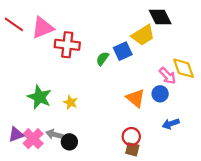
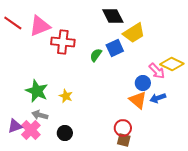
black diamond: (160, 17) -> (113, 16), moved
yellow diamond: (184, 68) -> (172, 64), turned -45
blue circle: (160, 94) -> (143, 83), moved
orange triangle: (136, 98) -> (138, 100), moved
blue arrow: (171, 124) -> (158, 98), moved
gray arrow: (54, 134) -> (40, 115), moved

